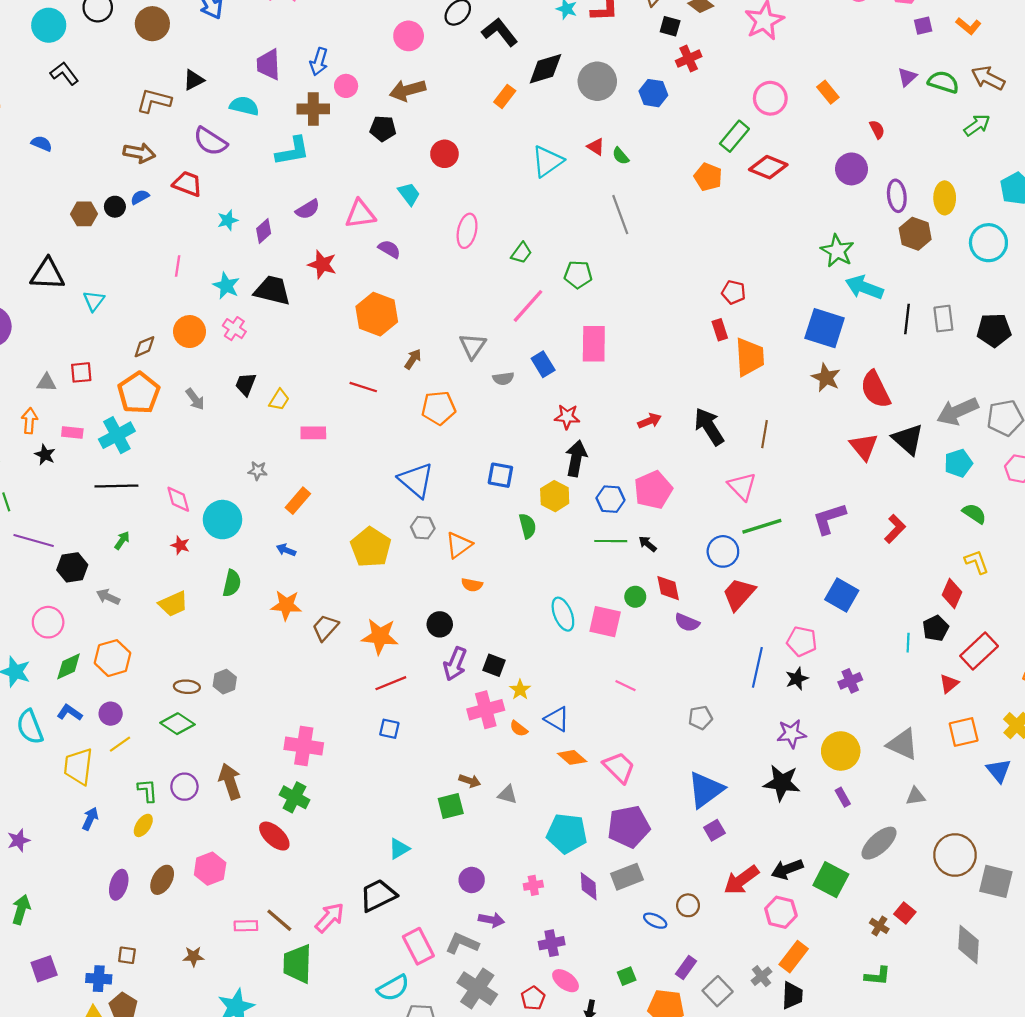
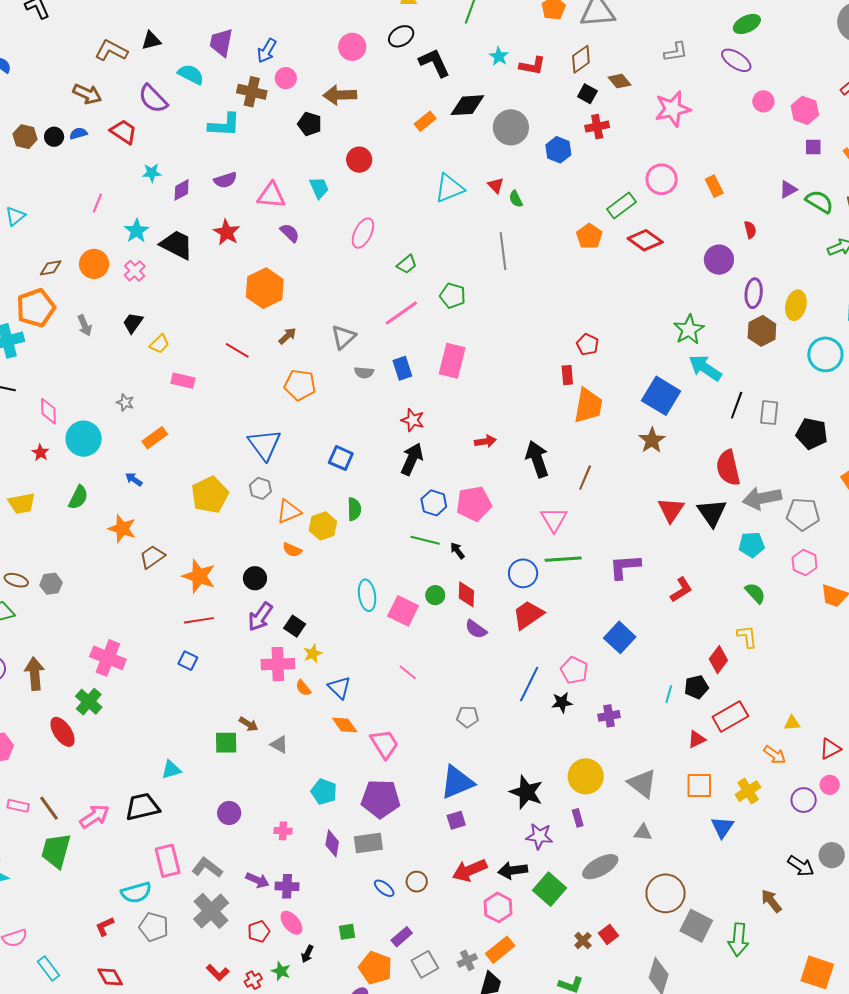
red semicircle: (875, 389) -> (728, 468), moved
yellow hexagon: (555, 496) -> (323, 526), moved
purple star: (791, 734) -> (539, 836), moved
cyan pentagon: (567, 833) -> (324, 792), size x0.7
purple arrow: (491, 920) -> (257, 880), moved

